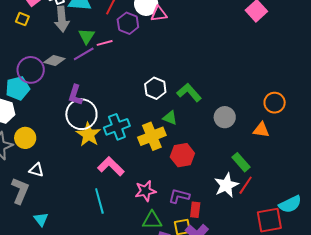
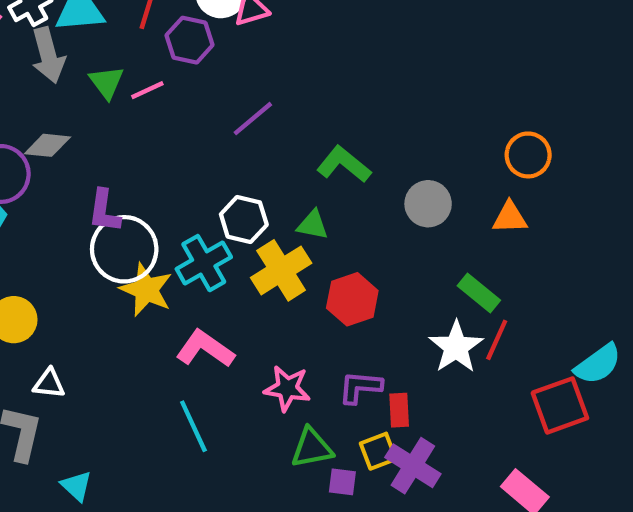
purple line: (84, 54) -> (253, 119), moved
white hexagon: (155, 88) -> (244, 219), moved
pink star: (145, 191) -> (287, 388), turned 30

